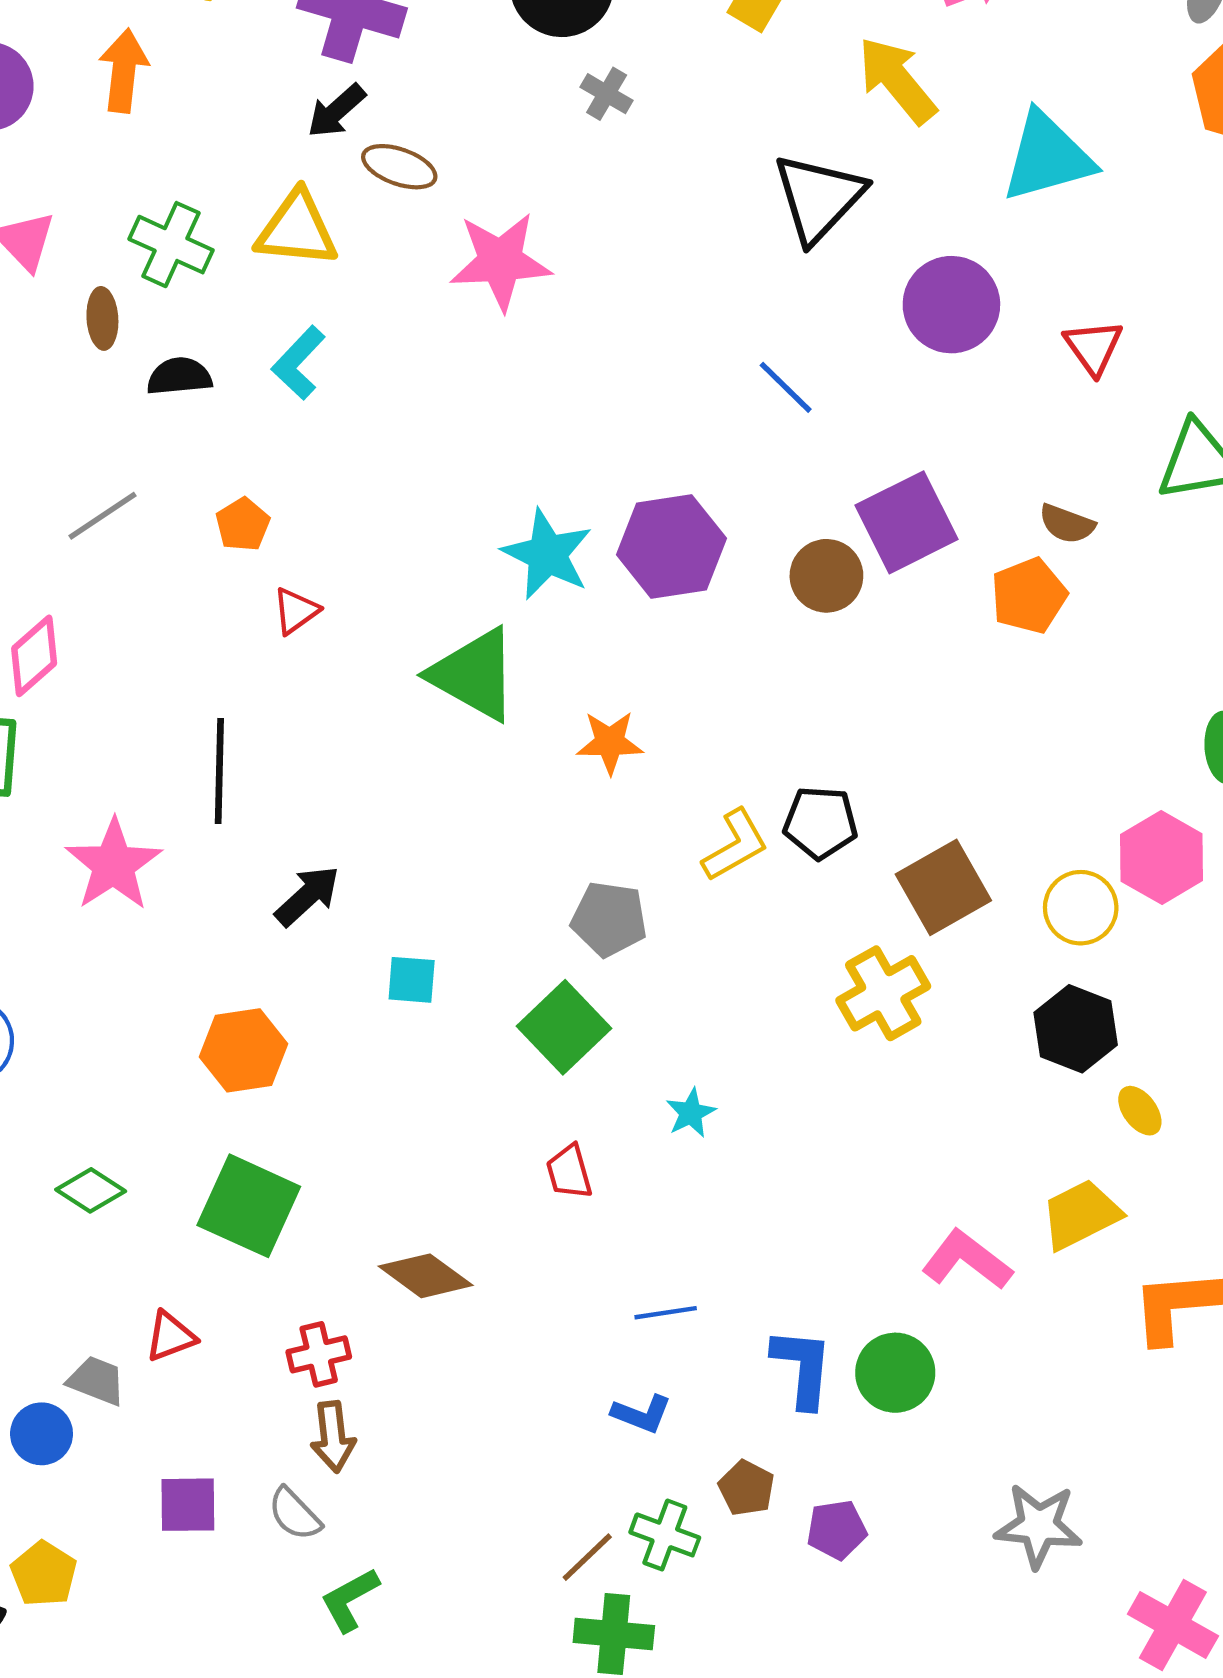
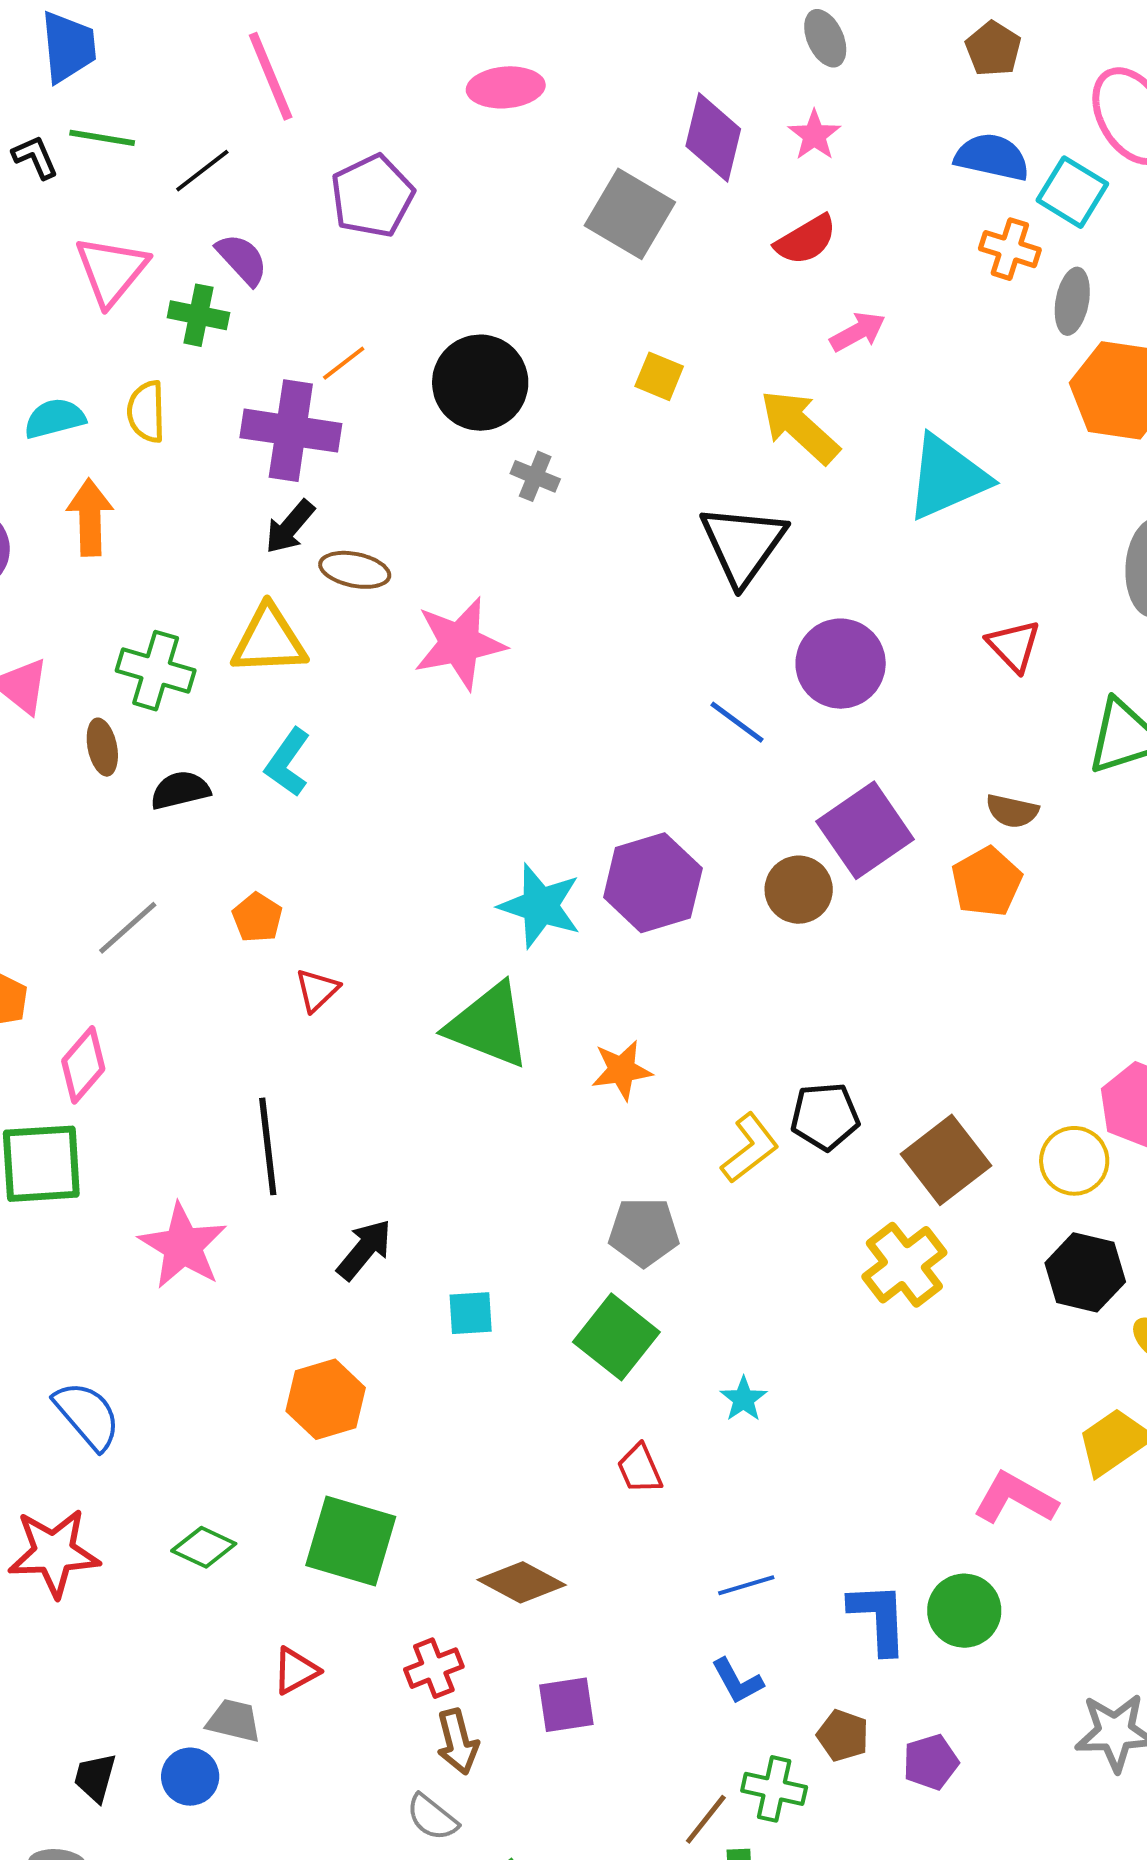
purple circle: (951, 305) -> (841, 664), moved
blue L-shape: (642, 1414) -> (737, 1681), turned 48
purple square: (188, 1505) -> (566, 1705), moved

